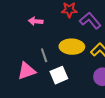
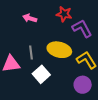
white square: (59, 75) -> (41, 74), turned -30

